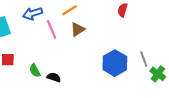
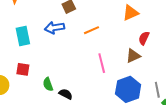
pink line: (52, 29) -> (102, 63), moved
brown triangle: (78, 29) -> (133, 56), moved

